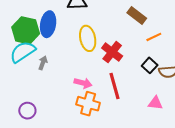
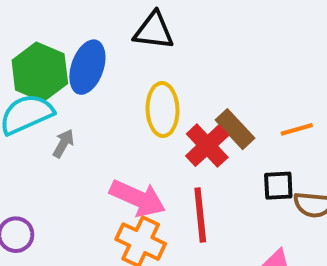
brown rectangle: (137, 15) -> (235, 129), moved
black square: (150, 65) -> (278, 186), turned 35
pink arrow: (83, 83) -> (138, 198), size x1.5

